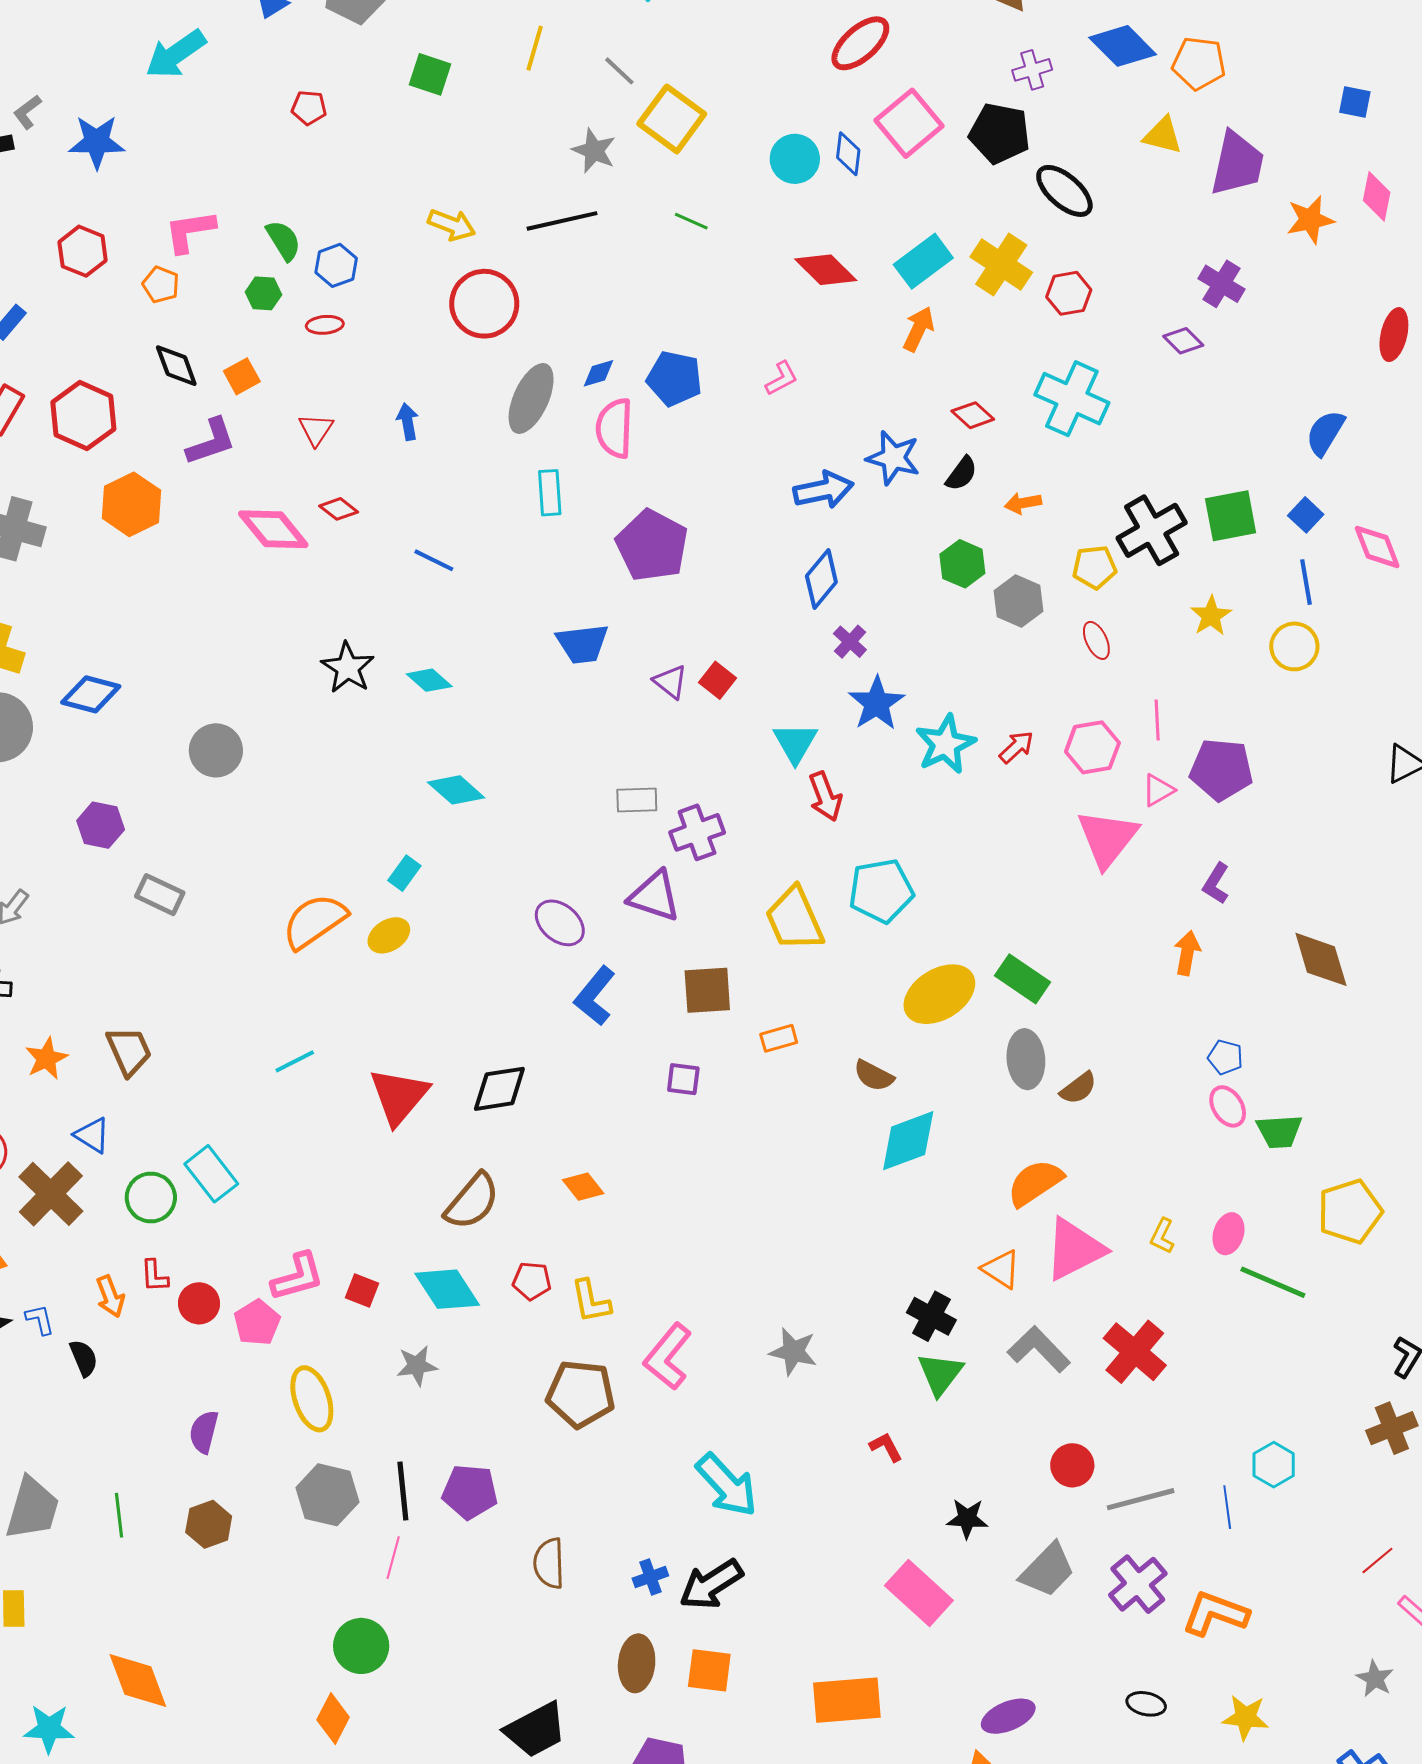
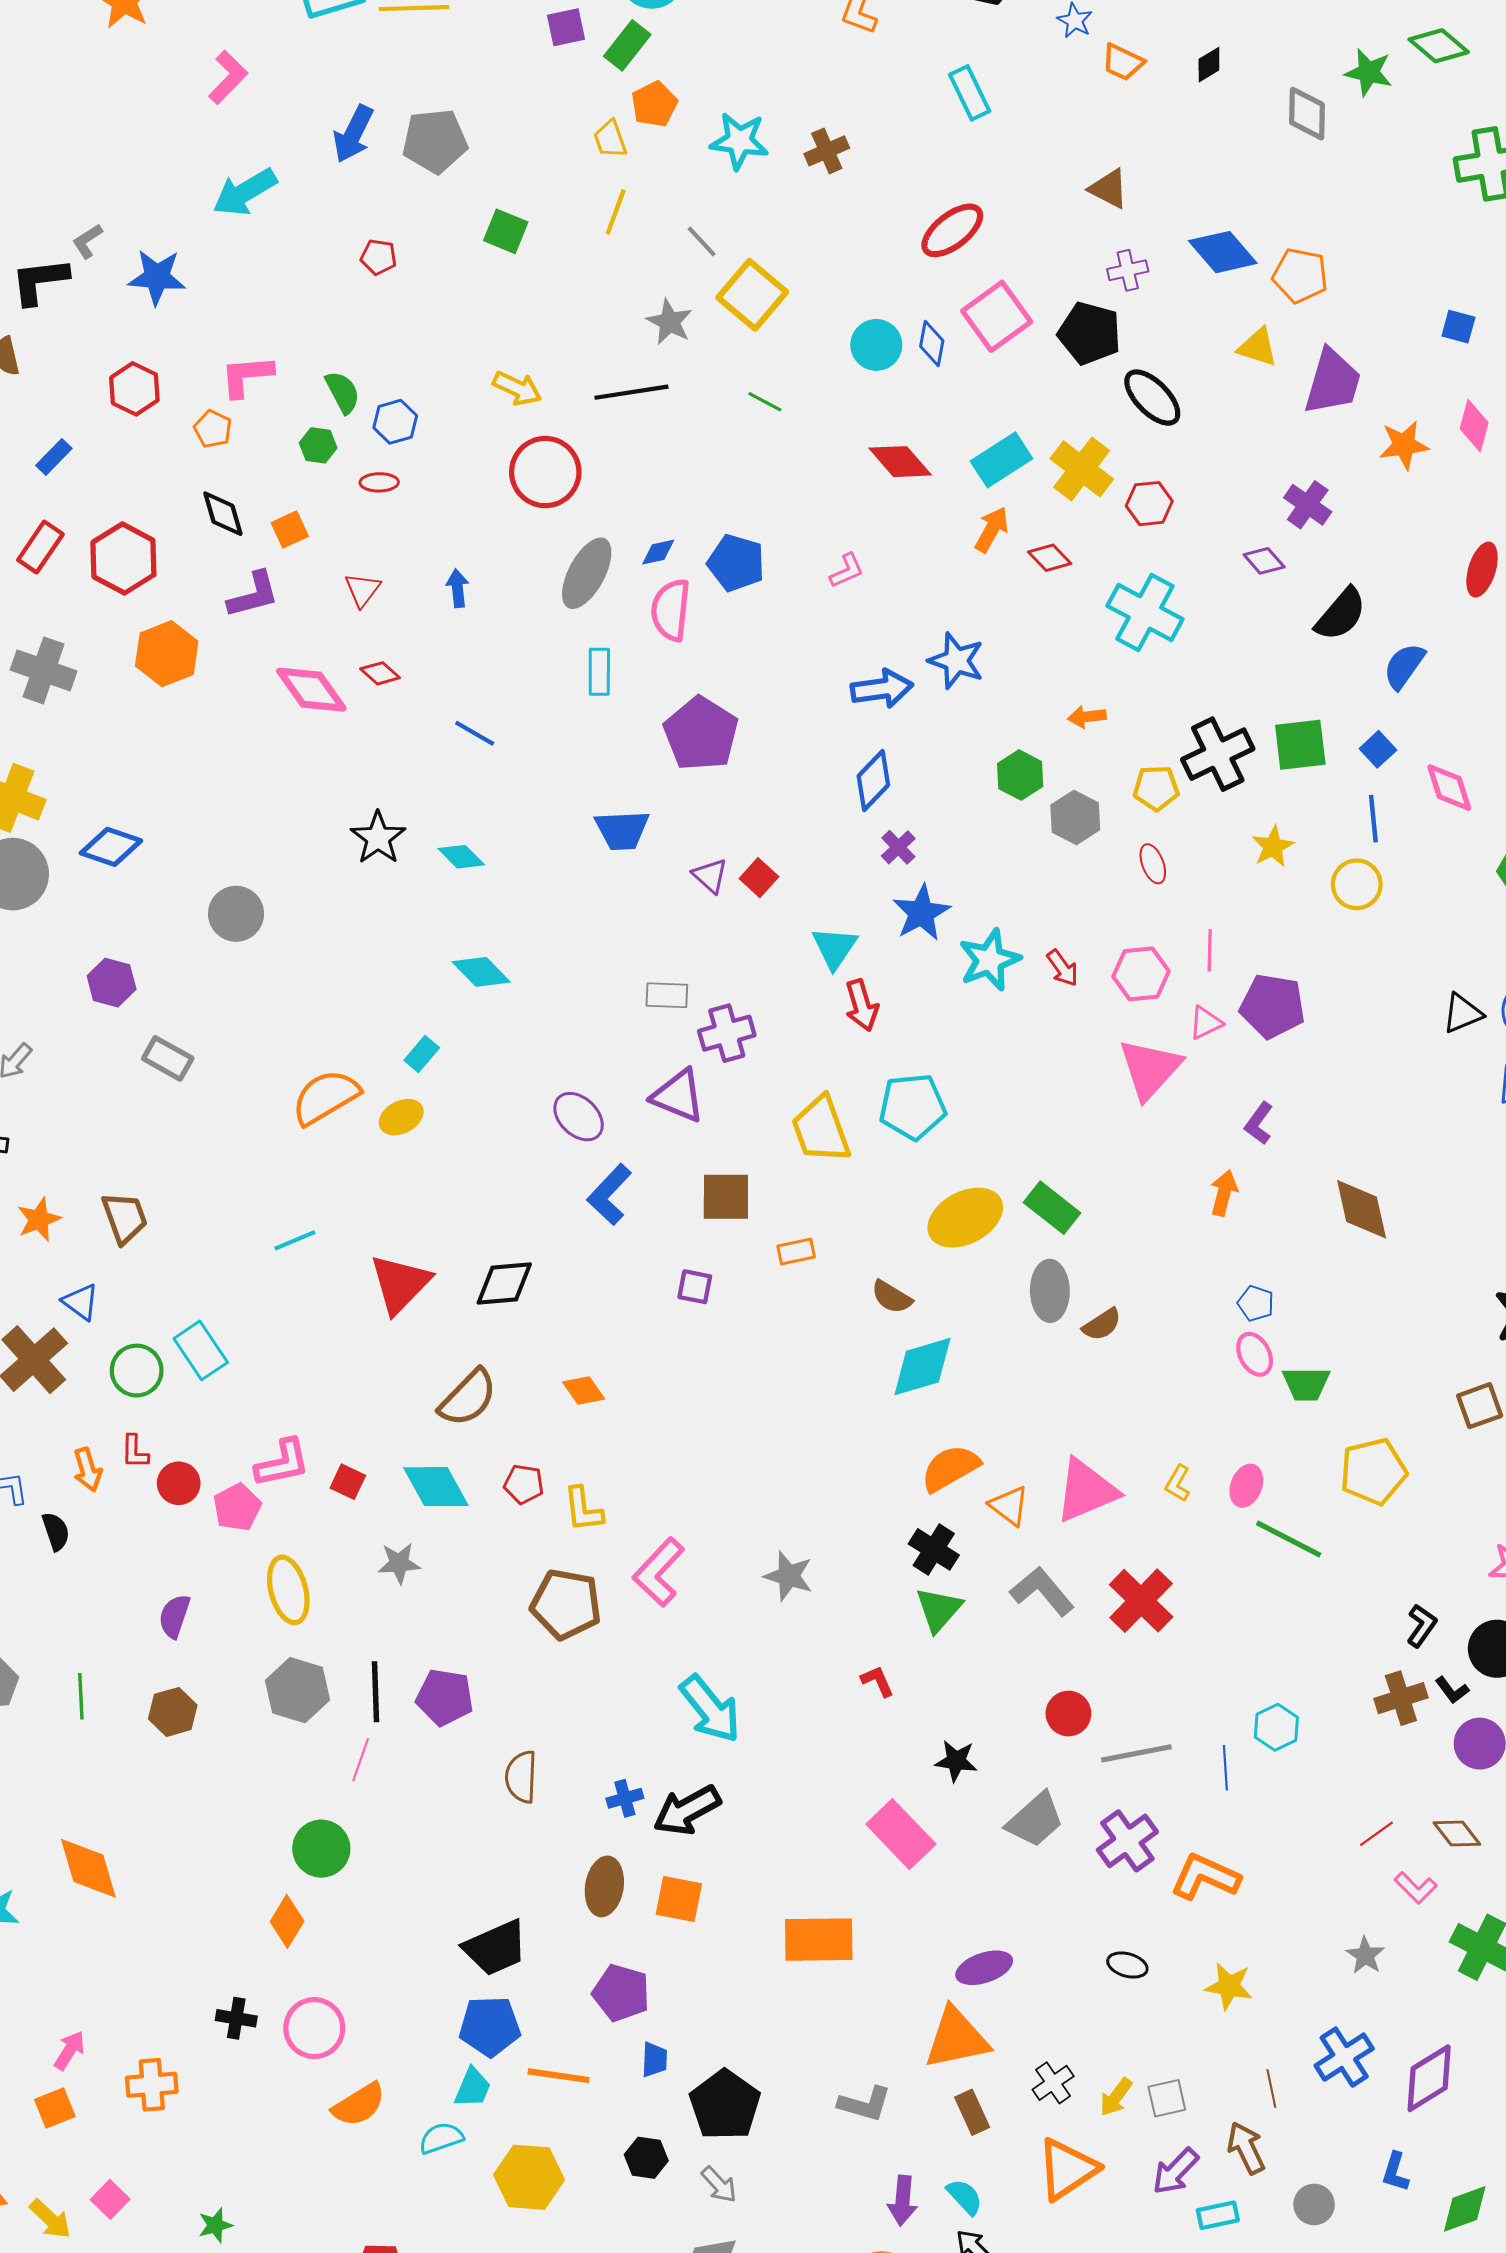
red diamond: (973, 415) -> (1050, 558), moved
black semicircle: (962, 474) -> (1341, 614), moved, size x1.5
red arrow: (1016, 747) -> (1062, 968), turned 93
orange semicircle: (1035, 1183) -> (950, 1468), moved

